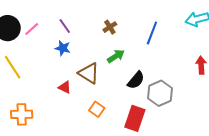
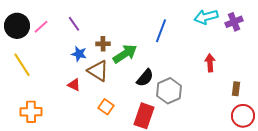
brown cross: (110, 27) -> (103, 44), moved, turned 32
blue star: (63, 48) -> (79, 54), moved
green arrow: (116, 56) -> (125, 54), size x1.4

